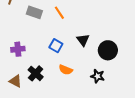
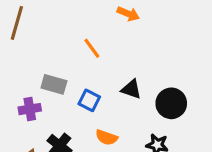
gray rectangle: (34, 12) -> (54, 84), moved
black triangle: (83, 40) -> (131, 89), turned -32

